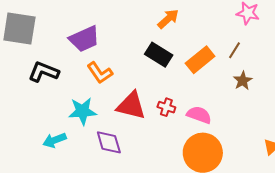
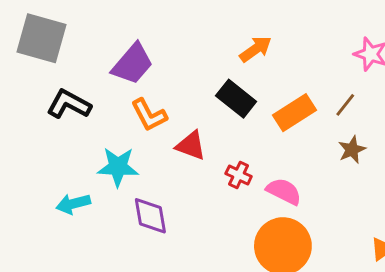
purple trapezoid: (84, 39) -> (133, 64), turned -32
red triangle: (131, 106) -> (191, 146), moved, size x0.7

